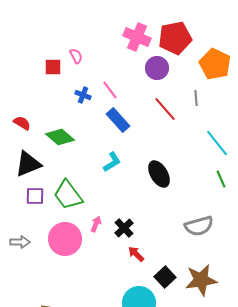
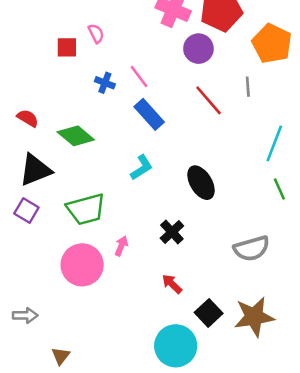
cyan line: (217, 143) -> (274, 143), turned 60
green trapezoid: (68, 195) -> (86, 209), turned -68
purple square: (35, 196) -> (26, 210), moved, turned 30
black cross: (124, 228) -> (172, 232), moved
gray arrow: (20, 242) -> (25, 315), moved

